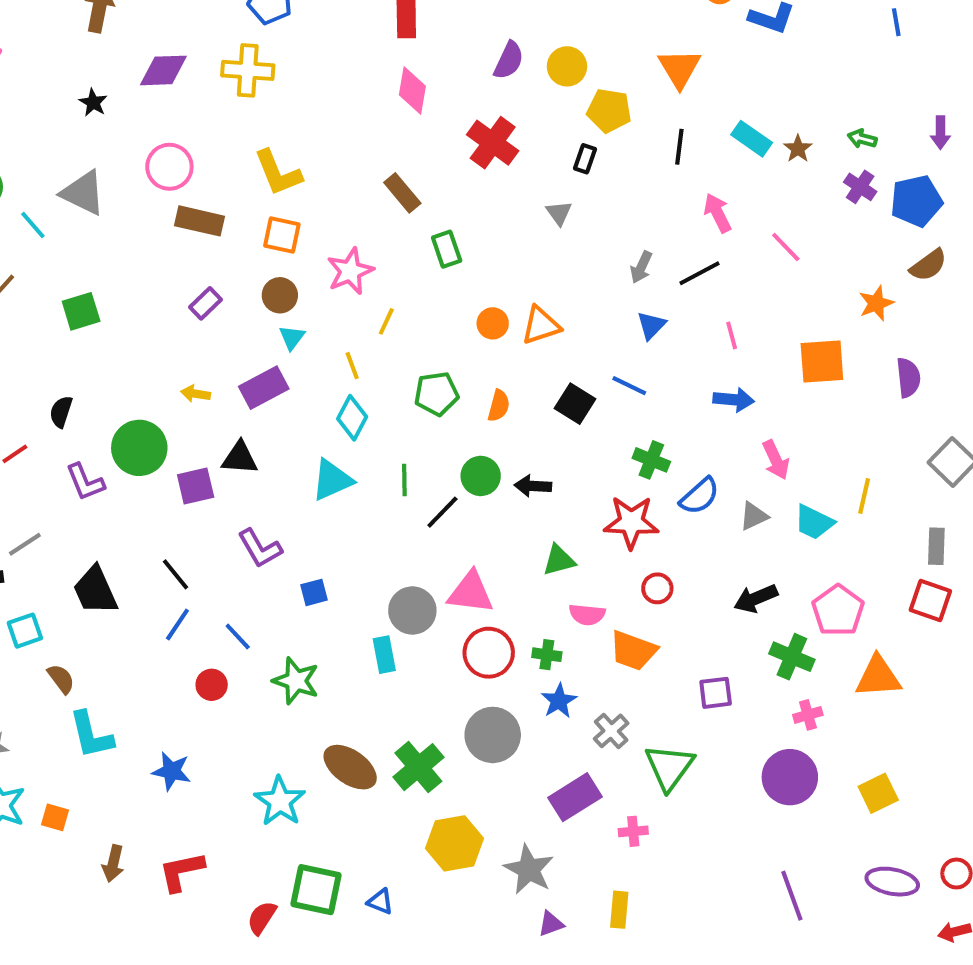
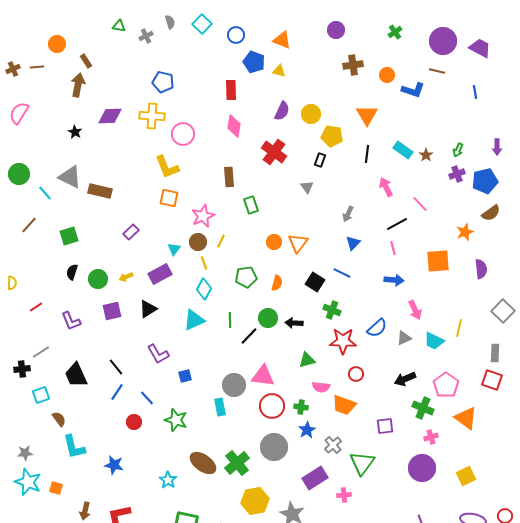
green arrow: (862, 139) -> (458, 150), turned -80
pink circle: (169, 167) -> (183, 134), moved
purple cross: (860, 187) -> (457, 174), turned 35
brown rectangle: (402, 193) -> (229, 177), turned 36
brown rectangle: (200, 221) -> (100, 191), moved
black line: (699, 273) -> (397, 224), moved
brown circle: (280, 295) -> (198, 242), moved
orange triangle: (541, 325) -> (298, 243), turned -35
yellow arrow: (196, 394) -> (126, 277), turned -32
black semicircle: (61, 412) -> (72, 272), moved
green circle: (139, 448) -> (98, 279), moved, size x0.7
black triangle: (240, 458) -> (148, 309), turned -36
green cross: (651, 460) -> (332, 310), moved
purple square: (196, 486) -> (112, 311), moved
orange triangle: (878, 677) -> (466, 418), turned 40
cyan star: (280, 801) -> (168, 480), size x0.7

